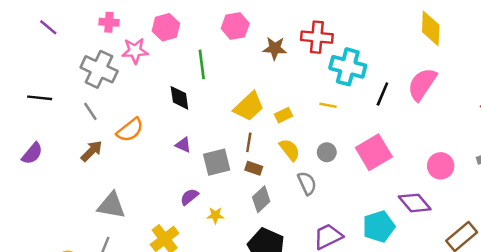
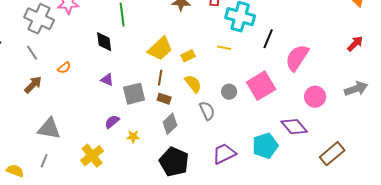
pink semicircle: (422, 84) -> (297, 58), moved
orange semicircle: (130, 130) -> (64, 68), size x0.6
gray circle: (327, 152) -> (229, 92), moved

